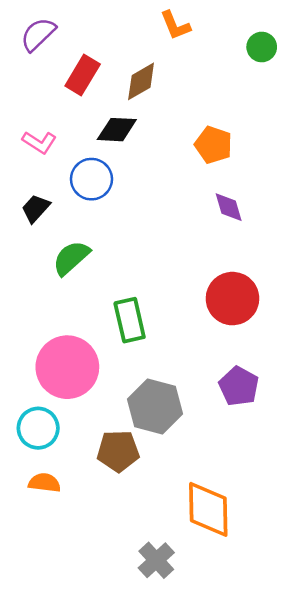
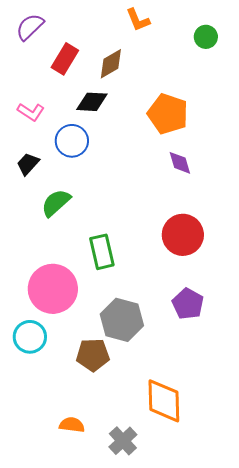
orange pentagon: (213, 145) -> (168, 114), size x1.4
orange semicircle: (44, 483) -> (72, 425), moved

